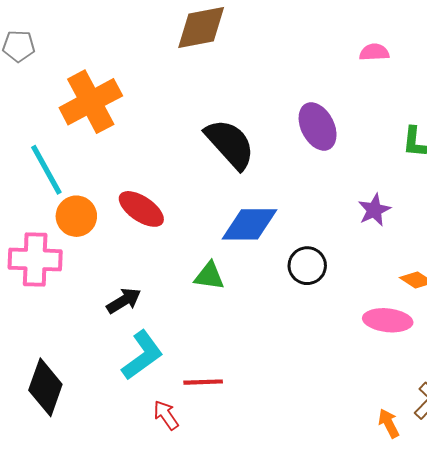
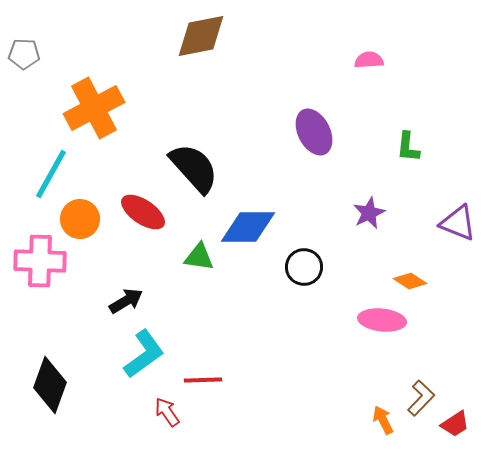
black semicircle: (230, 144) -> (194, 168), moved
cyan line: (46, 170) -> (51, 174), turned 58
green triangle: (209, 276) -> (199, 257), moved

